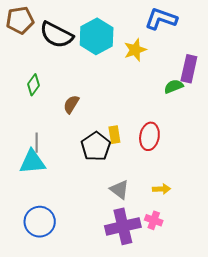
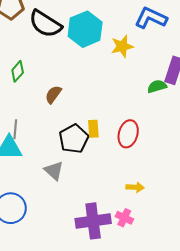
gray triangle: (119, 190) -> (54, 171), moved

